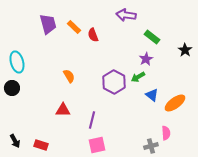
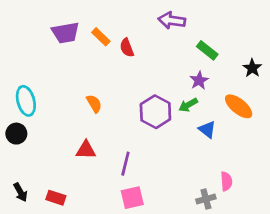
purple trapezoid: (48, 24) -> (65, 33), turned 95
cyan ellipse: (17, 62) -> (26, 101), moved
black circle: (12, 88) -> (16, 134), moved
orange ellipse: (175, 103) -> (239, 106), moved, turned 75

